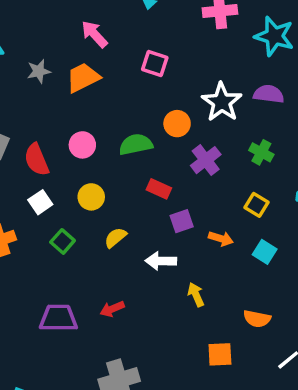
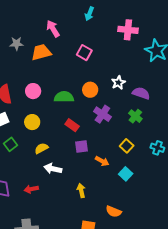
purple semicircle: (269, 94) -> (141, 93), moved
white star: (222, 102) -> (118, 83), size x0.6
purple cross: (206, 160) -> (102, 114), turned -30
white arrow: (161, 261) -> (53, 169), moved

